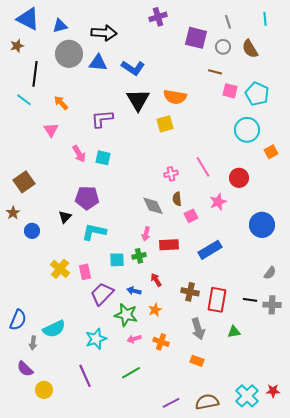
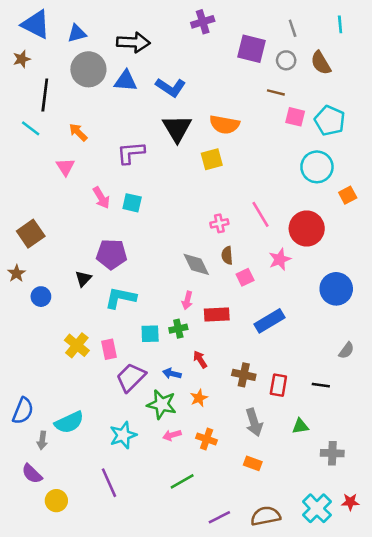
red circle: (239, 178) -> (307, 228), size x1.4
red rectangle: (217, 300) -> (278, 385), size x0.7
gray cross: (272, 305) -> (332, 453), moved
green line: (131, 373) -> (182, 481), moved

